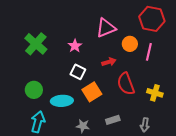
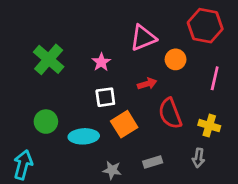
pink line: (149, 52) -> (215, 78), moved
white square: (78, 72) -> (105, 97), turned -35
cyan arrow: (38, 122) -> (23, 165), moved
gray arrow: (145, 125) -> (198, 158), moved

